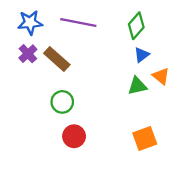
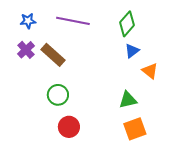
blue star: (30, 23) -> (28, 21), size x0.7
green triangle: (137, 86) -> (128, 100), moved

